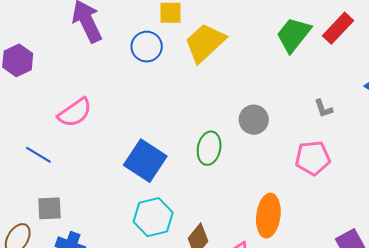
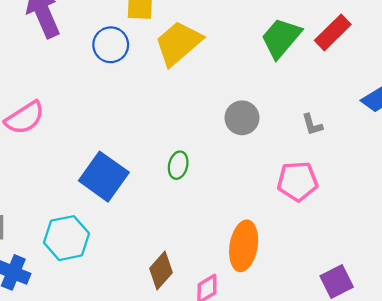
gray circle: (254, 120) -> (242, 118), moved
green ellipse: (209, 148) -> (178, 165), size x0.7
cyan hexagon: (153, 217) -> (67, 238), moved

